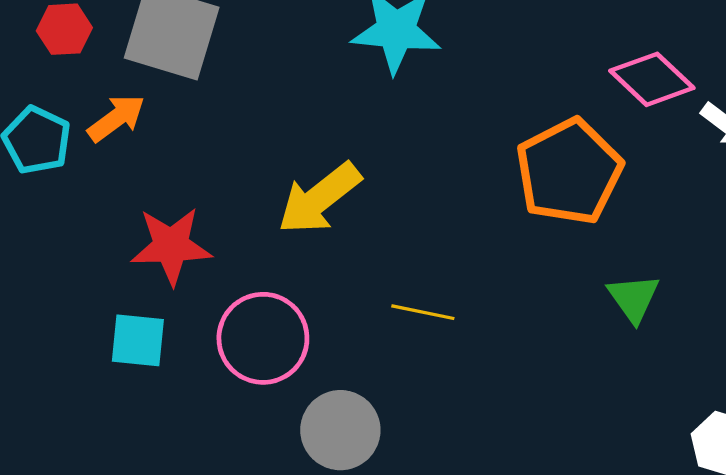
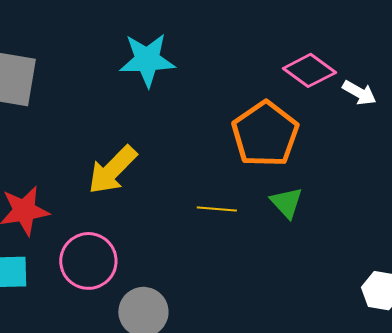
green triangle: (634, 298) -> (287, 203), moved
yellow line: (423, 312) -> (217, 209), moved

